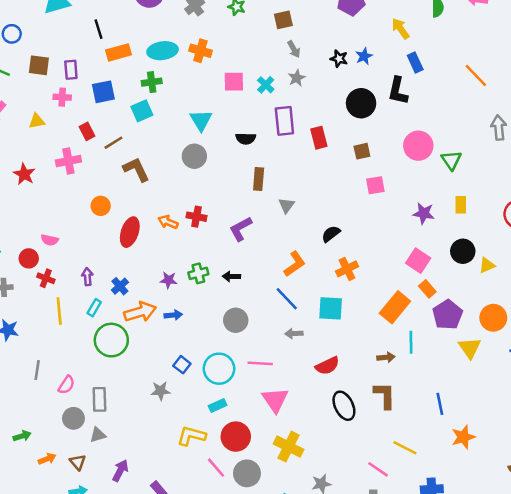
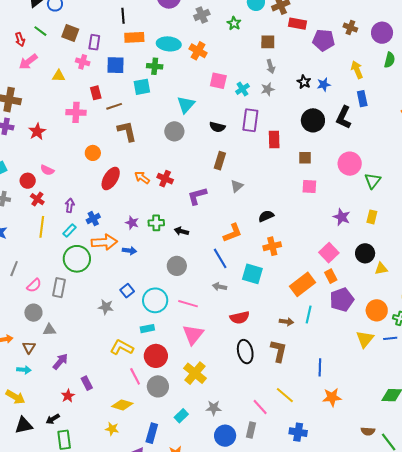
red star: (24, 174) -> (37, 132), moved
yellow triangle: (470, 348) -> (365, 339), moved
gray rectangle: (99, 399) -> (59, 288), moved

